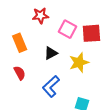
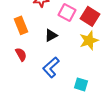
red square: (91, 33) -> (90, 16), turned 36
yellow star: (79, 62) -> (89, 40), moved

